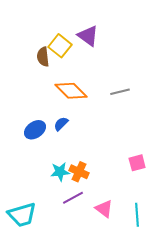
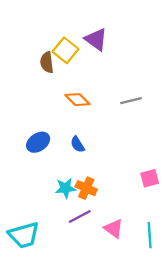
orange diamond: (71, 91) -> (77, 100), size x0.7
blue semicircle: (61, 124) -> (77, 144), moved, turned -77

